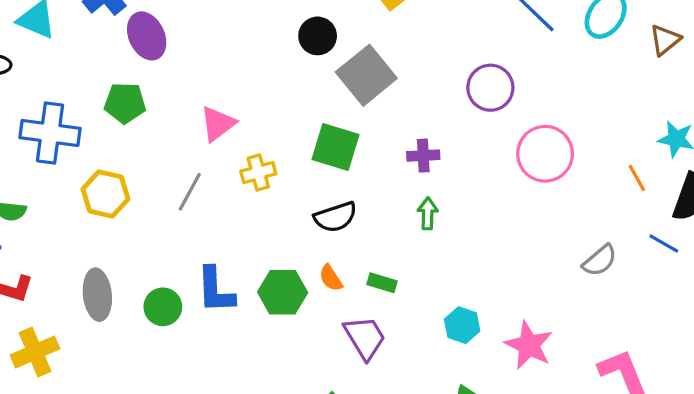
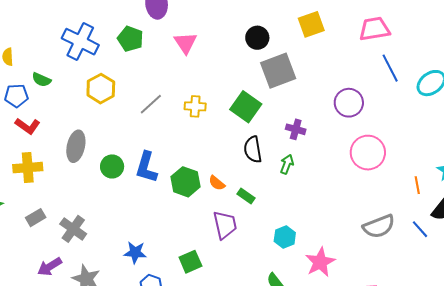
pink triangle: (218, 124) -> (185, 43), moved, turned -45
black semicircle: (336, 217) -> (253, 149), moved, turned 80
gray semicircle: (600, 260) -> (379, 226), size x1.4
orange semicircle: (331, 278) -> (217, 183), turned -36

